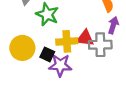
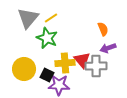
purple arrow: (113, 25) -> (108, 48), turned -126
red triangle: (85, 38) -> (82, 60), turned 42

